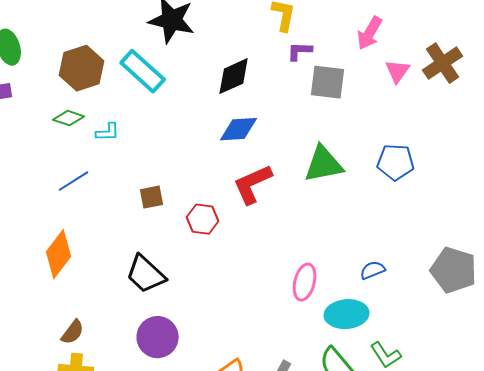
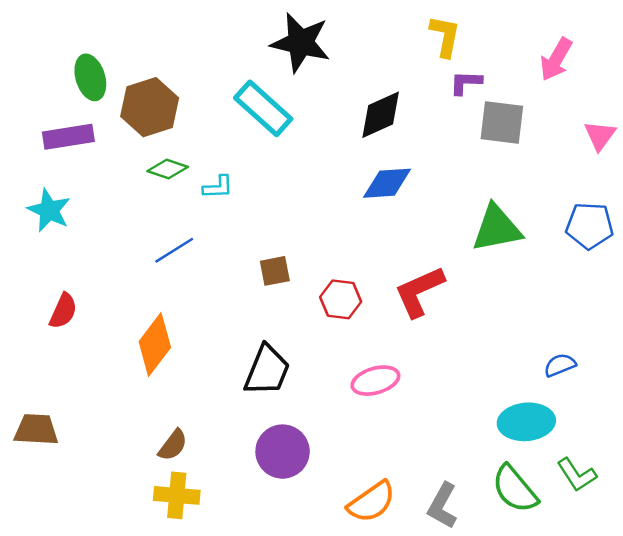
brown hexagon: (82, 68) -> (150, 107), moved
pink triangle: (398, 71) -> (600, 135), moved
red L-shape: (253, 184) -> (419, 292), moved
black trapezoid: (146, 274) -> (267, 370), turned -111
pink ellipse: (305, 282) -> (375, 381), moved, turned 60

